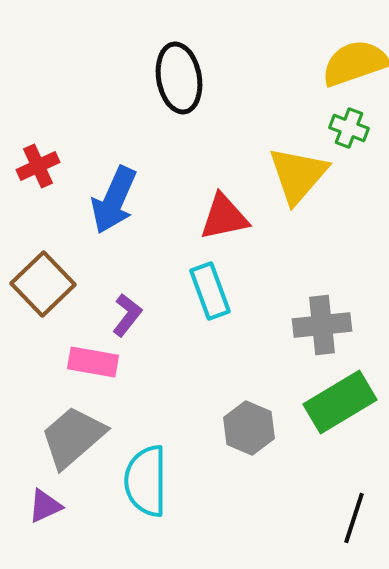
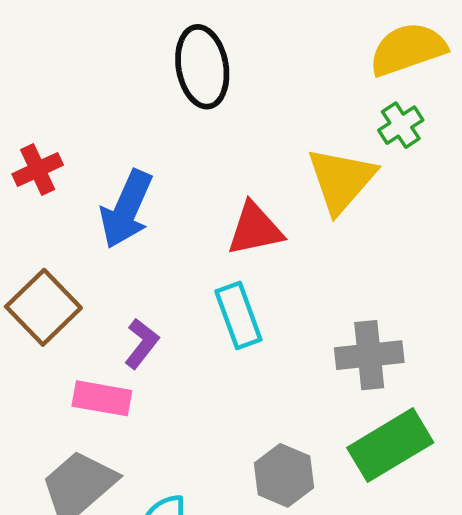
green cross: (349, 128) -> (401, 125), turned 36

